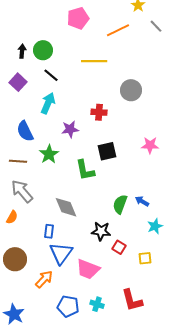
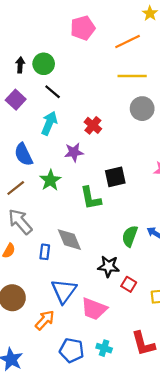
yellow line: (94, 61) -> (132, 76), moved
red cross: (99, 112) -> (93, 125), moved, turned 35
brown line: (18, 161) -> (16, 188), turned -42
blue rectangle: (49, 231) -> (45, 252), moved

